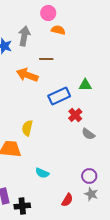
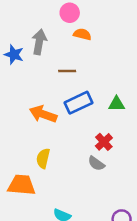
orange arrow: (27, 75) -> (43, 114), moved
blue rectangle: (59, 96) -> (79, 103), moved
gray semicircle: (88, 134) -> (96, 163), moved

